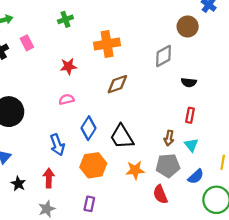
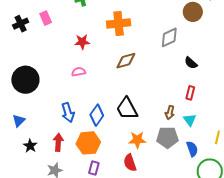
black semicircle: (189, 82) -> (191, 63), turned 32
blue diamond: (88, 128) -> (97, 115), moved
orange hexagon: (93, 165) -> (88, 143), moved
blue semicircle: (196, 177) -> (192, 149), turned -70
red semicircle: (160, 194) -> (130, 163), moved

